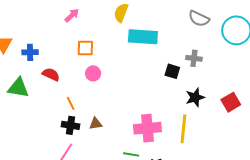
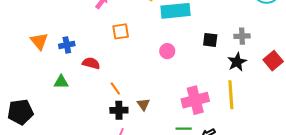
gray cross: (194, 58) -> (242, 36), moved
pink circle: (93, 73) -> (167, 51), moved
green triangle: (18, 88) -> (61, 82), size x0.7
brown triangle: (96, 124) -> (143, 104), turned -48

